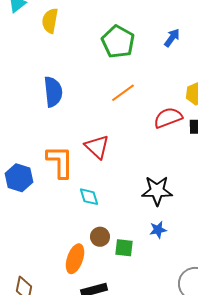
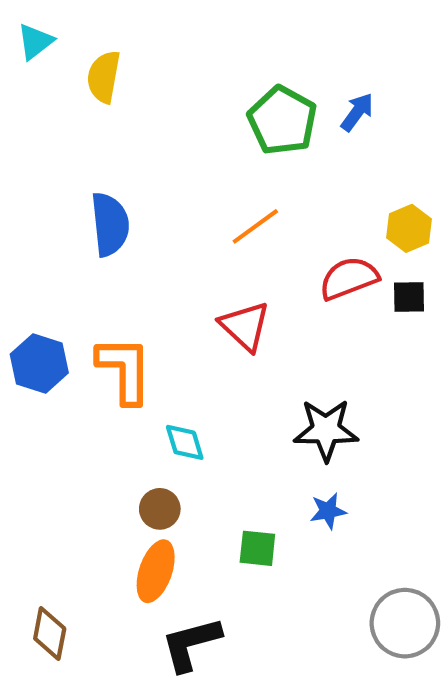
green pentagon: (118, 42) -> (282, 120), moved
red triangle: (97, 147) -> (245, 326), moved
blue hexagon: (19, 178) -> (39, 363), moved
brown circle: (100, 237) -> (160, 509), moved

